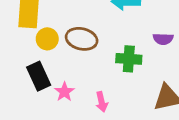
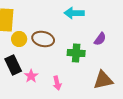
purple semicircle: (163, 39) -> (100, 39), turned -56

